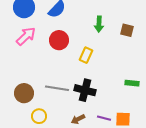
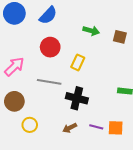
green arrow: (99, 24) -> (91, 31), turned -77
pink arrow: (26, 36) -> (14, 67), moved
gray line: (57, 88) -> (49, 82), moved

